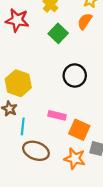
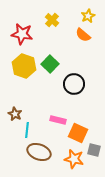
orange semicircle: (85, 21) -> (83, 35), turned -84
green square: (58, 33) -> (50, 64), moved
yellow hexagon: (18, 83) -> (24, 66), moved

